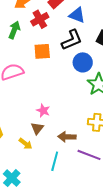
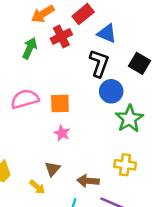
black L-shape: (72, 40) -> (99, 63), turned -50
orange square: (42, 51) -> (60, 104), moved
pink star: (43, 111) -> (62, 133), moved

